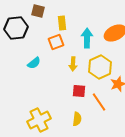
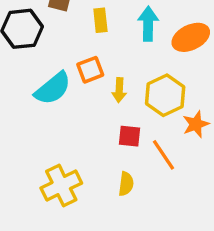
cyan arrow: (87, 38) -> (148, 24), moved
orange square: (56, 42) -> (90, 70), moved
cyan semicircle: (34, 63) -> (53, 88), size x1.6

